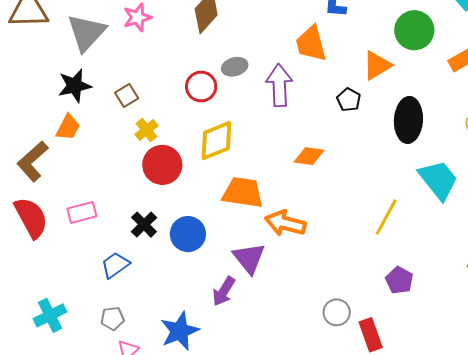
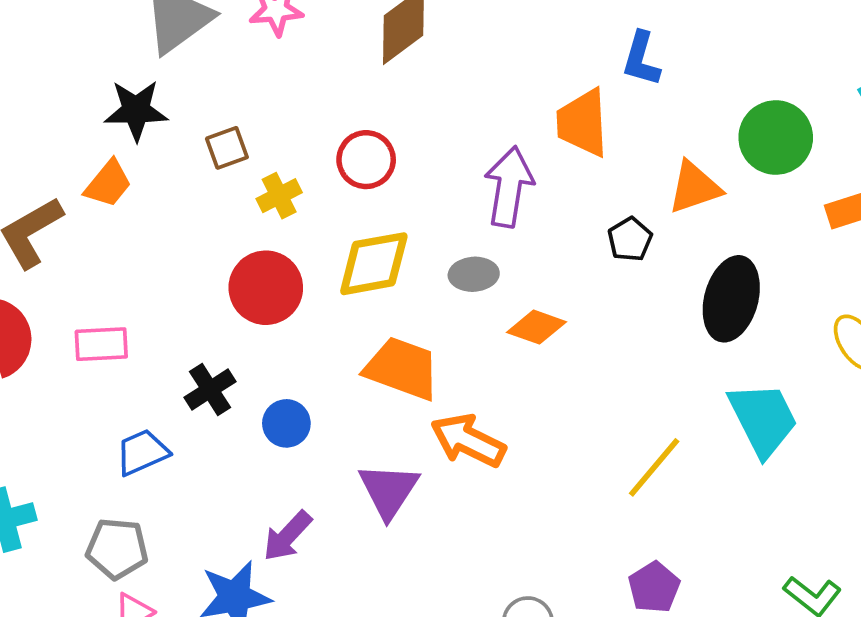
gray ellipse: (235, 67) -> (474, 274), moved
yellow cross: (146, 130) -> (279, 196), moved
blue circle: (188, 234) -> (286, 423), size x0.7
purple arrow: (224, 291) -> (287, 536), moved
gray pentagon: (112, 318) -> (117, 549), size x1.4

